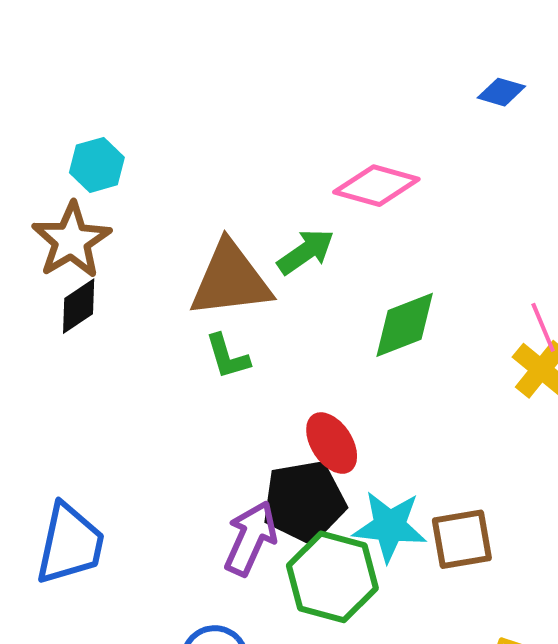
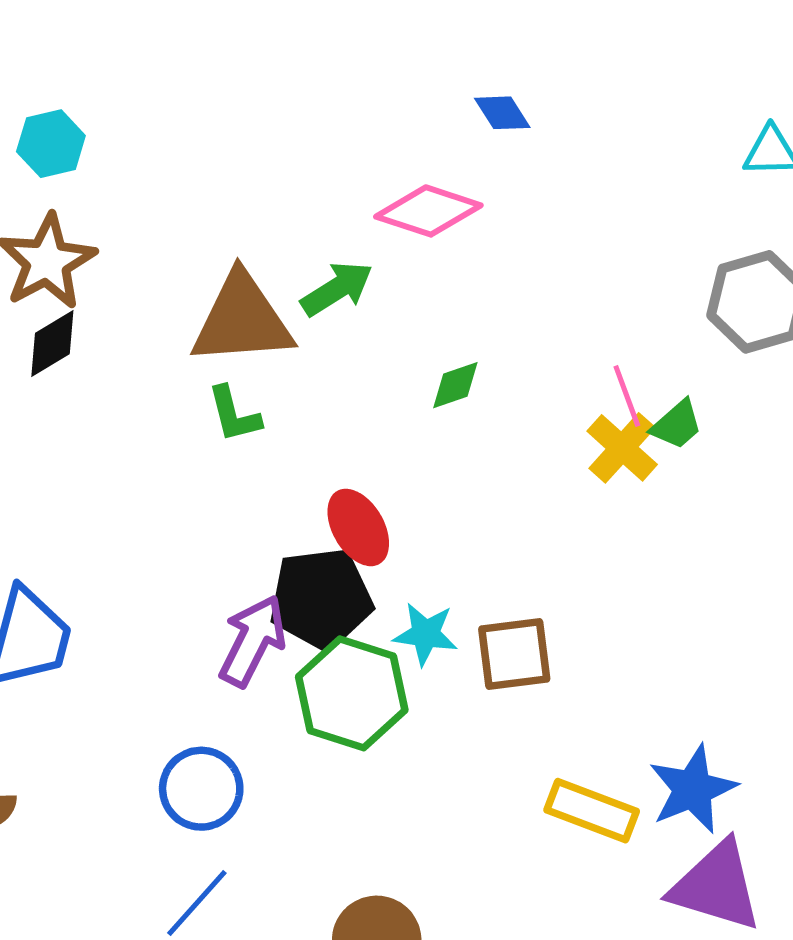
blue diamond: (501, 92) -> (502, 113), moved, turned 39
cyan hexagon: (97, 165) -> (51, 144), moved
green diamond: (405, 325) -> (455, 385), size x0.6
cyan star: (390, 526) -> (426, 634), size x0.7

